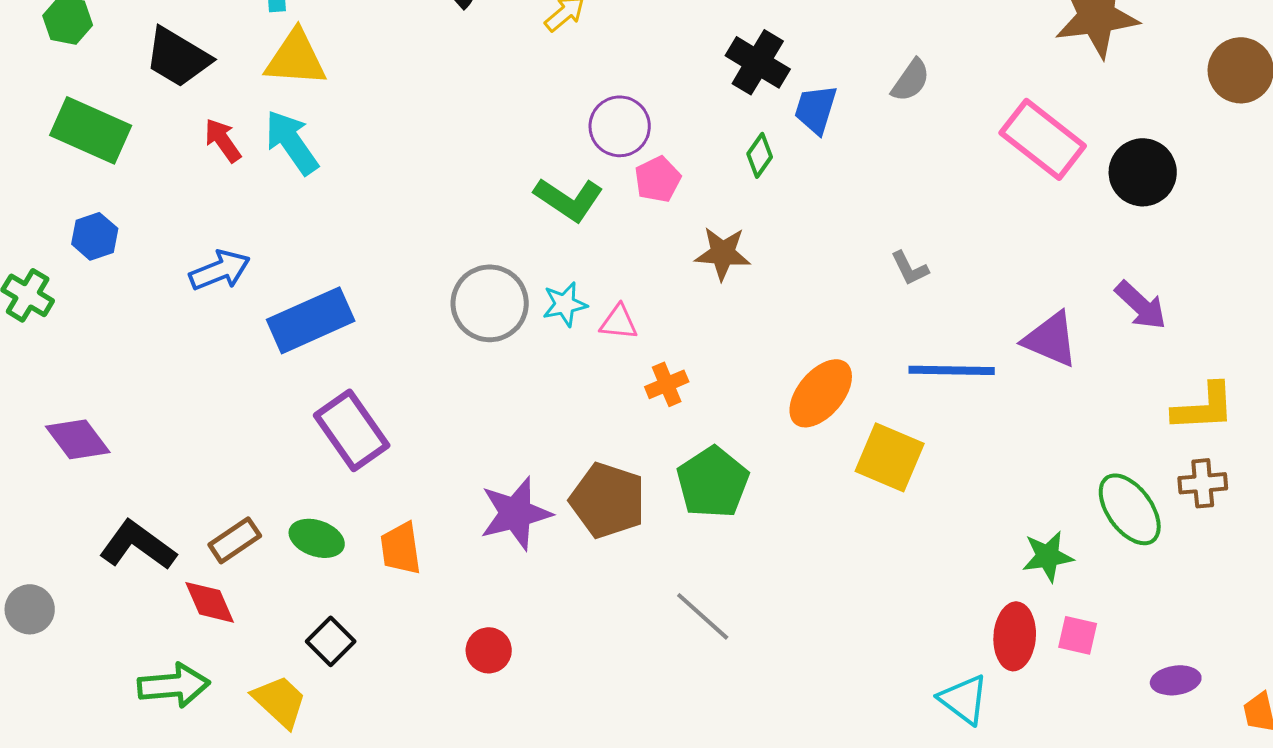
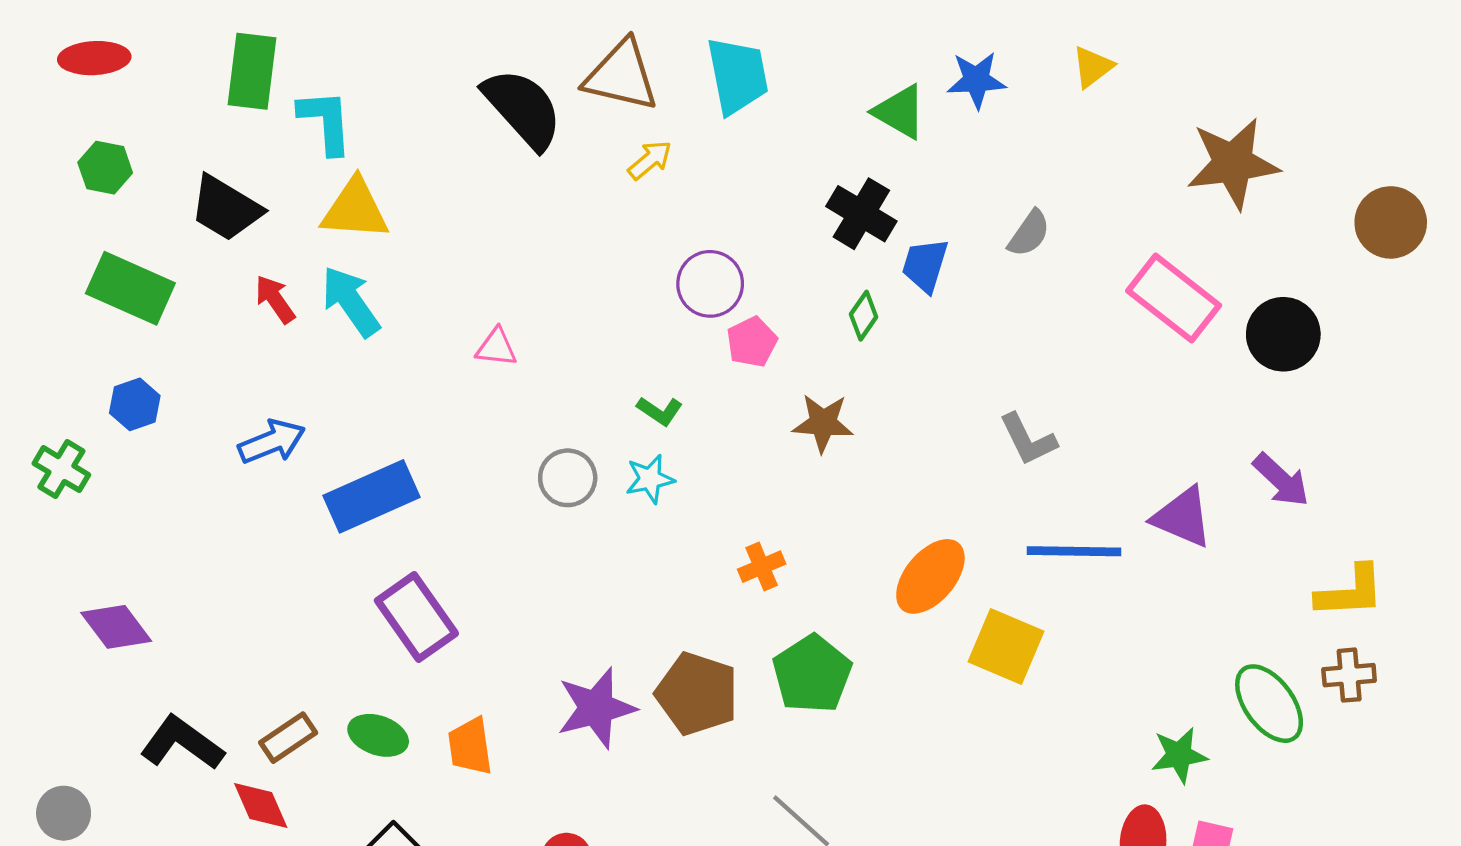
green L-shape: (569, 199) -> (660, 411), moved, size x0.6
gray L-shape: (910, 268) -> (1028, 439), size x1.4
gray circle: (490, 303) -> (568, 478), size x0.7
pink triangle: (619, 322) -> (496, 347), moved

